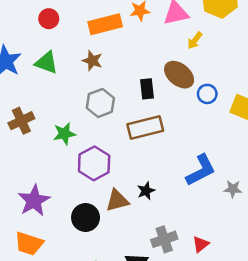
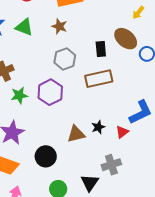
green star: (64, 134) -> (19, 95), moved
purple hexagon: (94, 163) -> (50, 92), moved
black circle: (86, 217) -> (46, 156), moved
red triangle: (201, 244) -> (122, 132), moved

